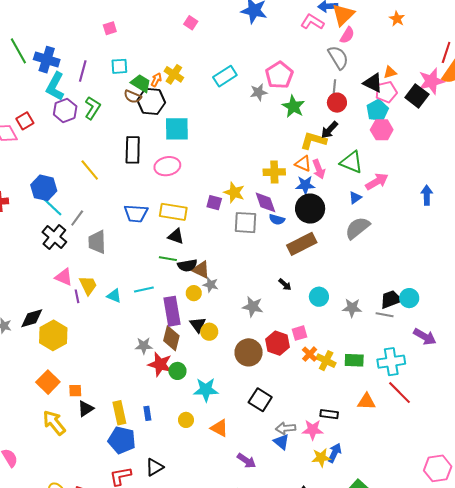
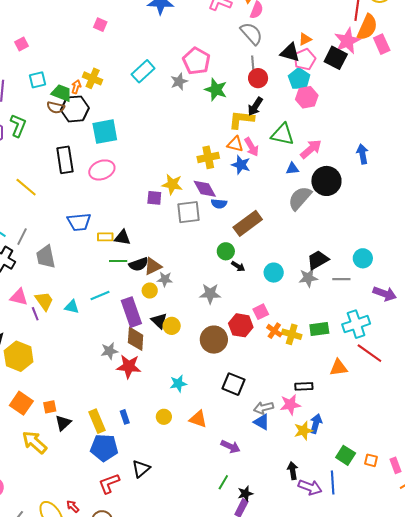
blue star: (305, 185) -> (241, 165), turned 30
blue triangle: (355, 198) -> (292, 169), turned 40
black circle: (310, 209) -> (326, 181), moved
yellow rectangle: (173, 212) -> (105, 237), moved, size x0.6
brown triangle: (201, 270) -> (153, 266), turned -42
black trapezoid: (391, 299) -> (318, 260), moved
green circle: (177, 371) -> (226, 251), moved
cyan star: (206, 390) -> (178, 384), size x0.7

